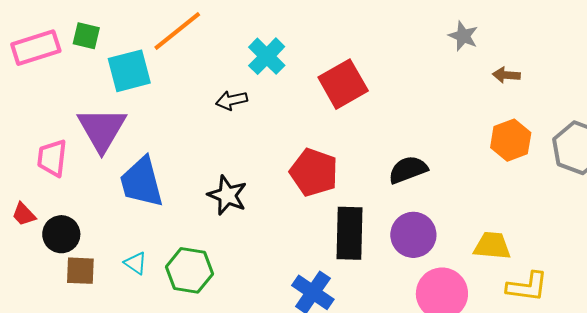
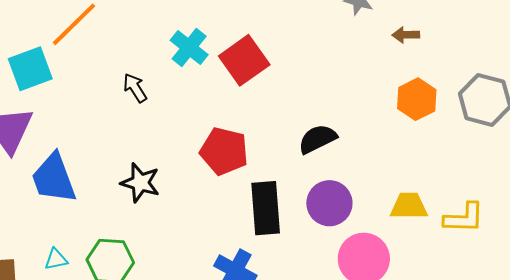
cyan cross: (267, 56) -> (189, 48), moved
black arrow: (232, 100) -> (135, 88), turned 76
cyan triangle: (136, 263) -> (56, 259), turned -40
yellow L-shape: (527, 287) -> (464, 218), moved

